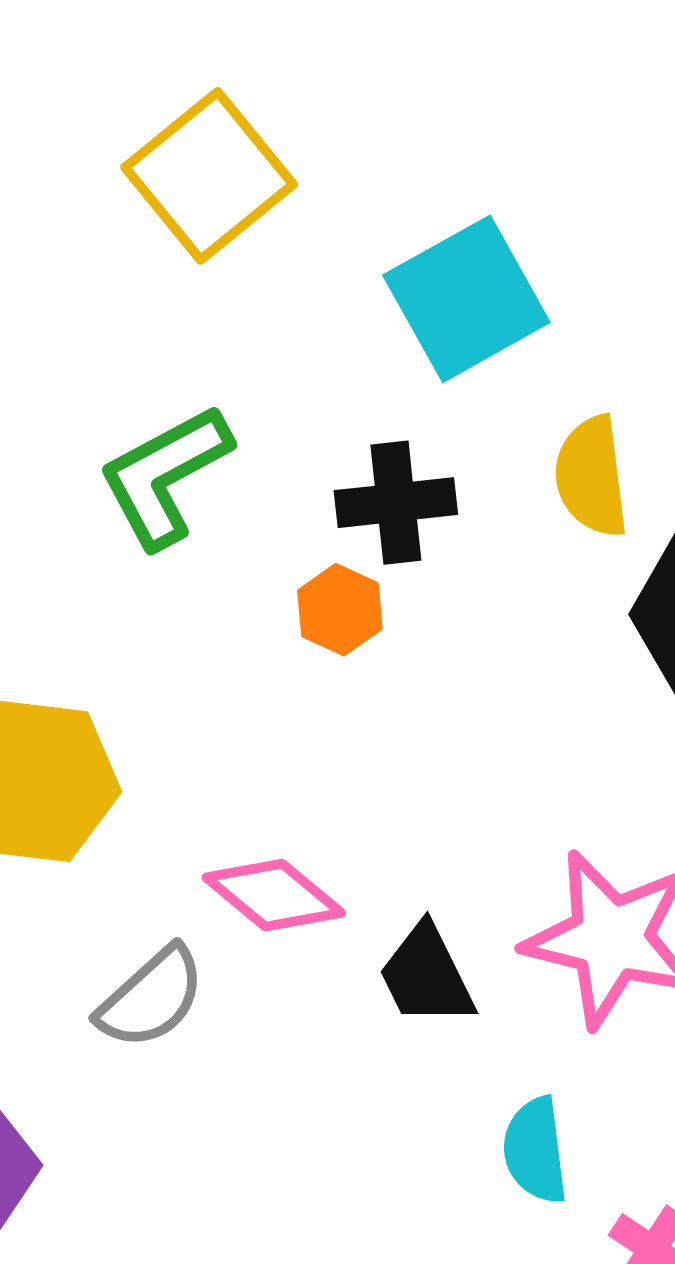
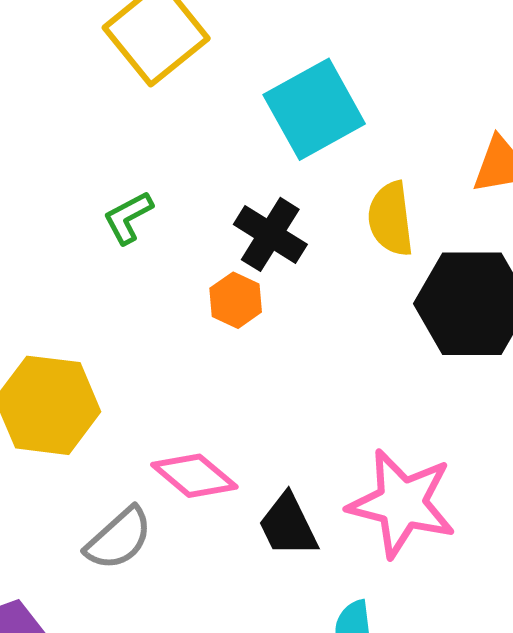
green L-shape: (165, 476) -> (128, 217), size x0.6
black cross: (396, 503) -> (270, 234), turned 38

